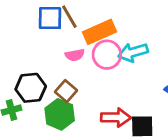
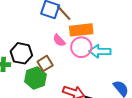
brown line: (69, 17) -> (64, 13), turned -30
pink semicircle: (75, 55) -> (59, 40), turned 40

